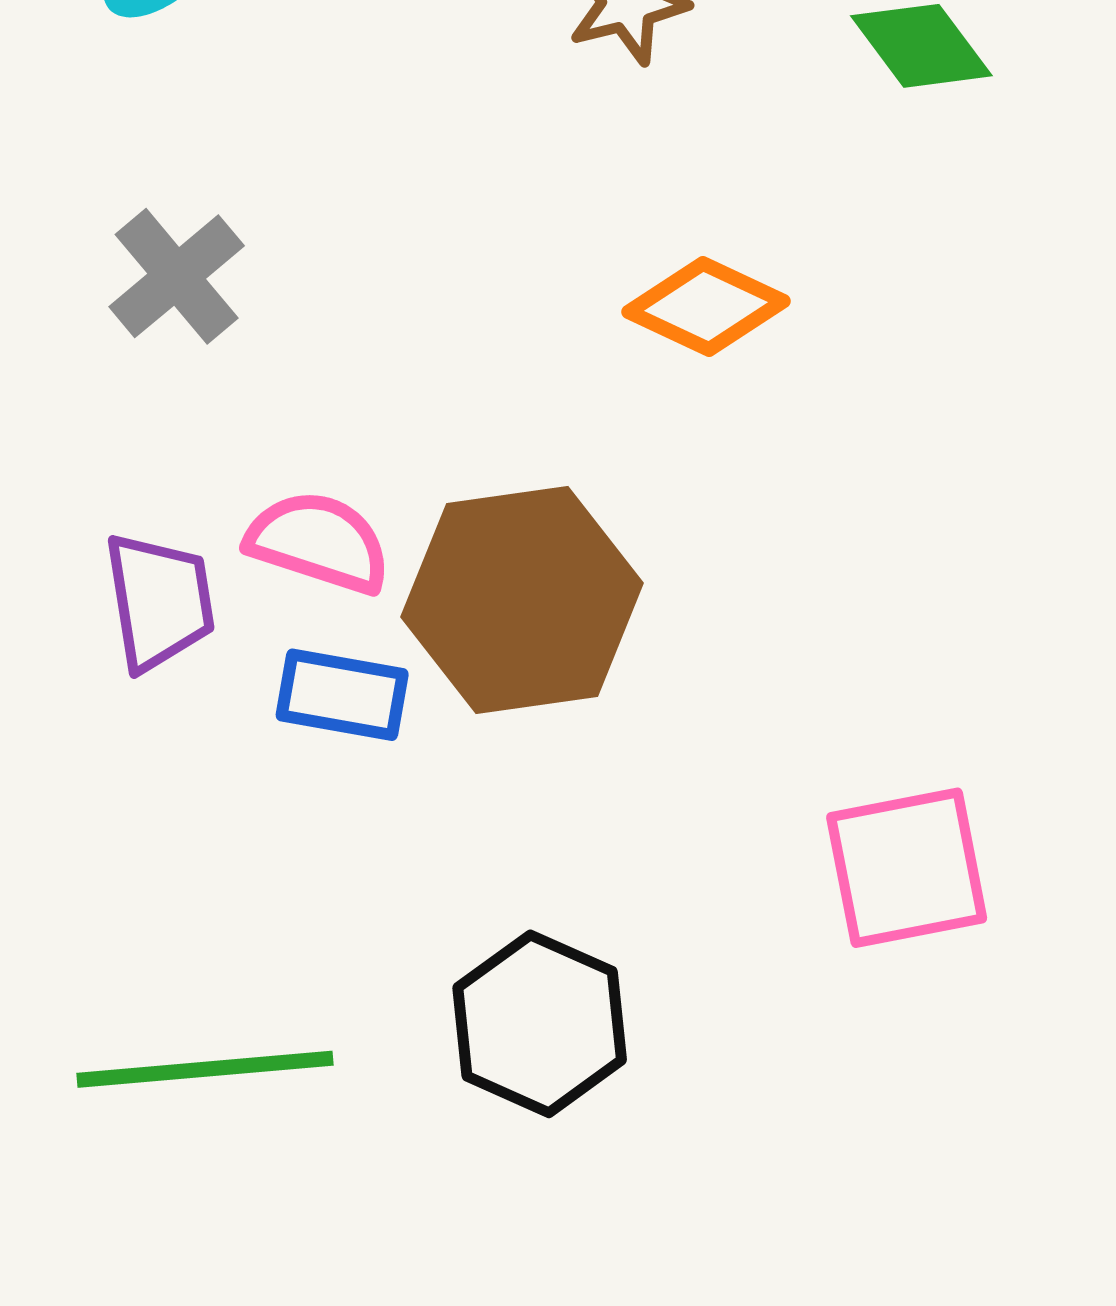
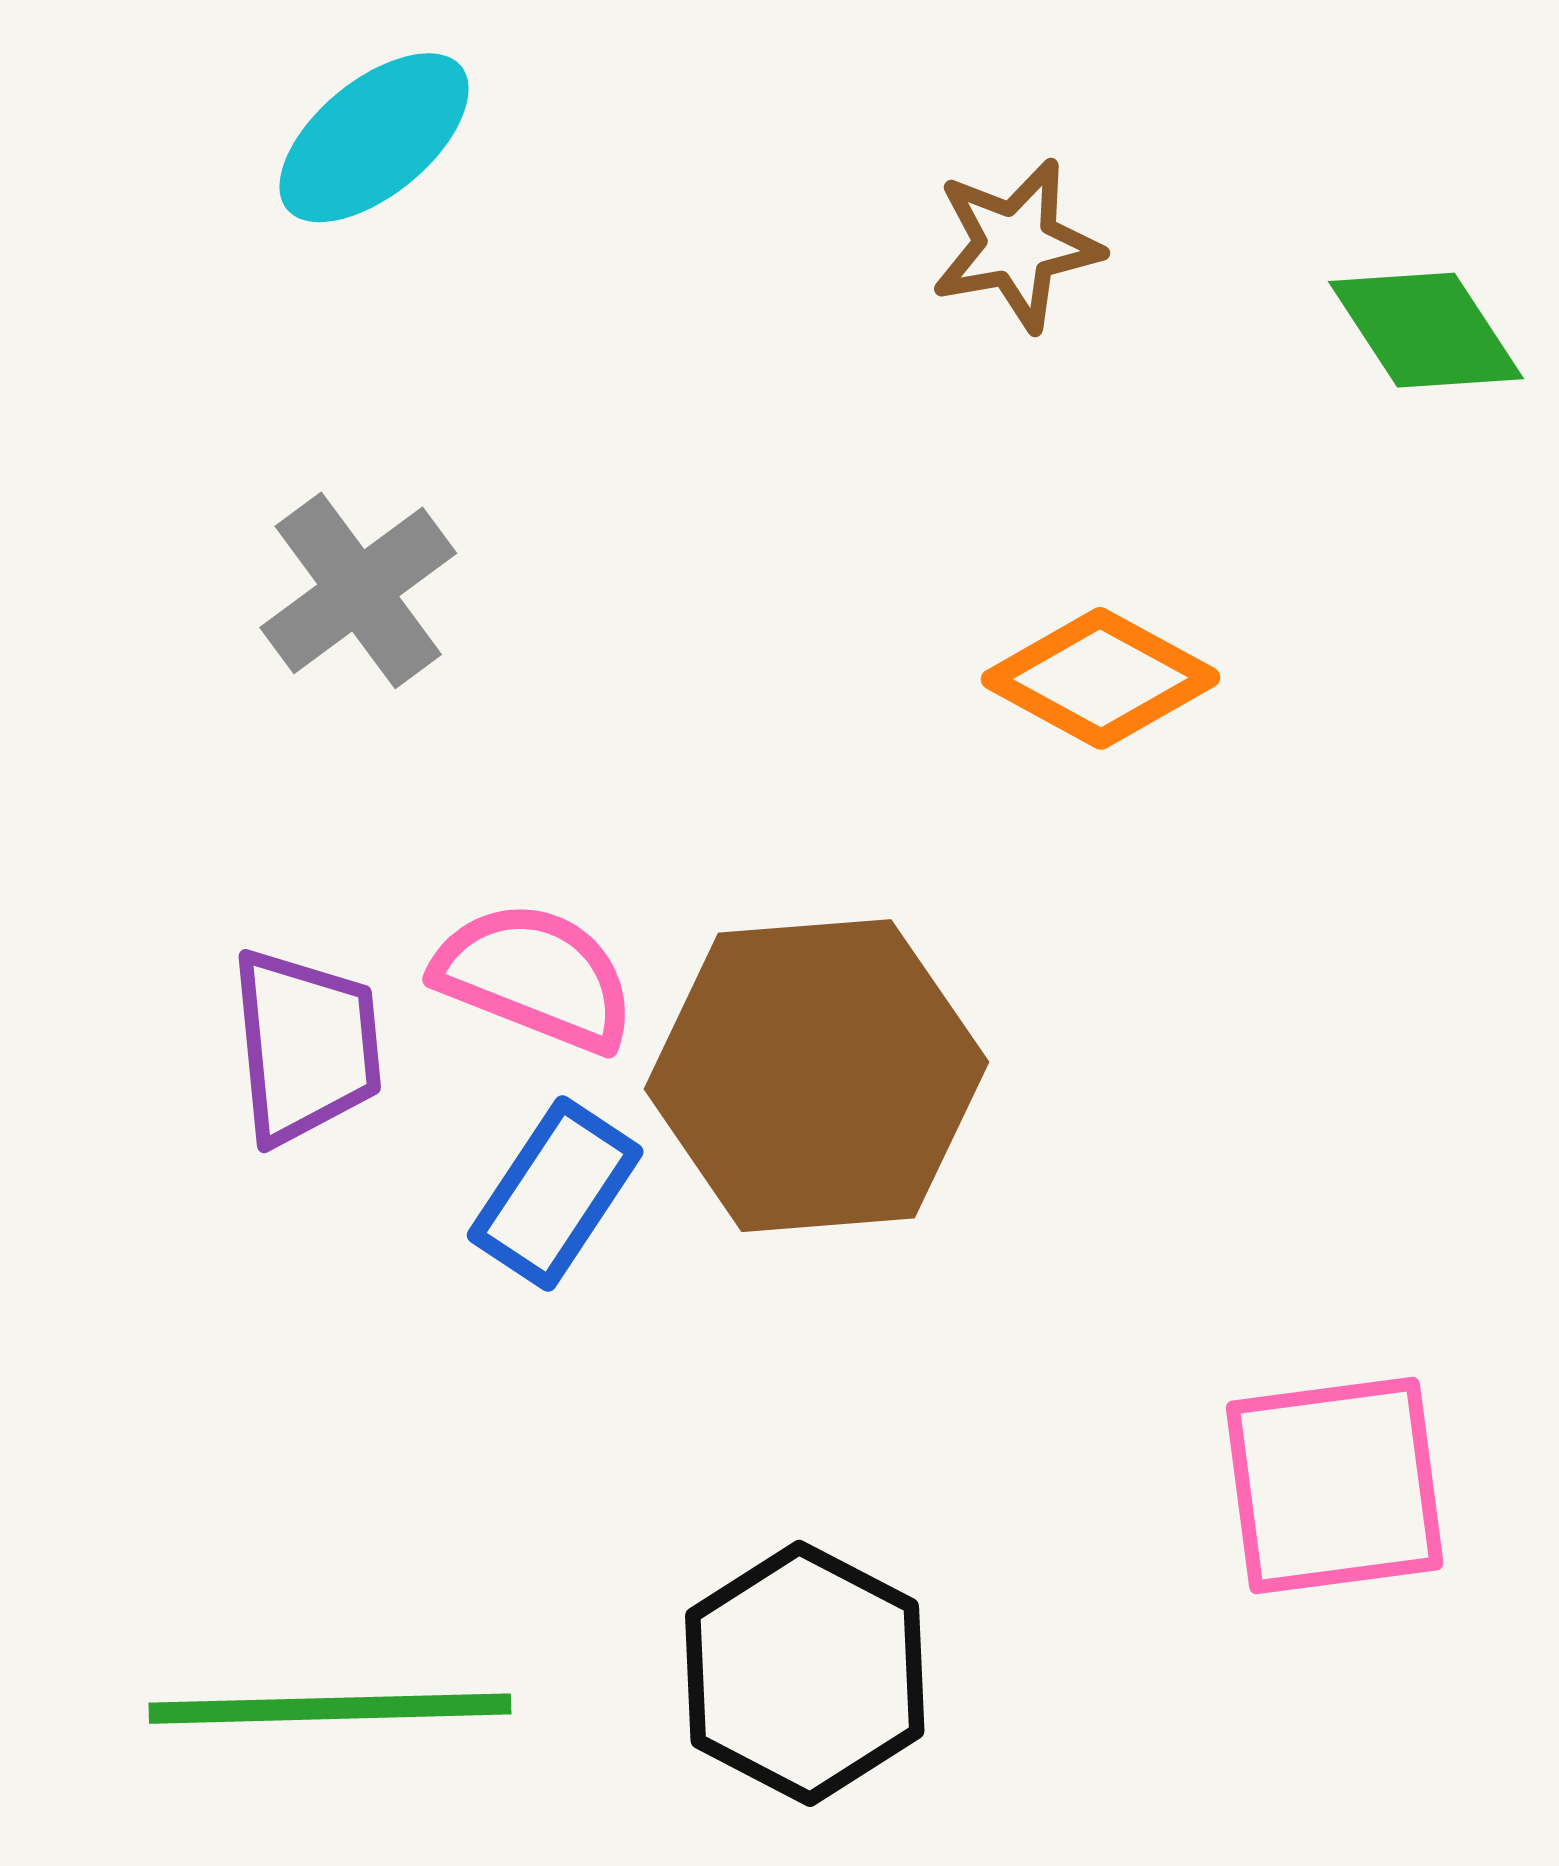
blue rectangle: (342, 695) -> (555, 1193), turned -70

